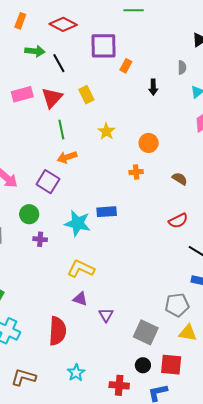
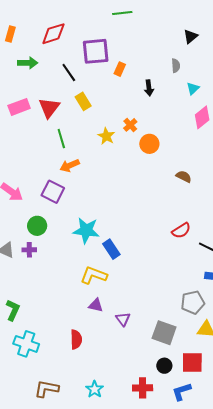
red diamond: (63, 24) -> (53, 34), turned -40
black line: (59, 63) -> (69, 73), moved
orange cross: (136, 172) -> (130, 125), moved, turned -32
blue rectangle: (107, 212) -> (111, 249), moved, turned 66
red semicircle: (178, 221) -> (181, 231), moved
purple cross: (40, 239) -> (29, 250), moved
red semicircle: (58, 331) -> (76, 339), size x0.7
cyan star: (76, 373) -> (95, 389), moved

